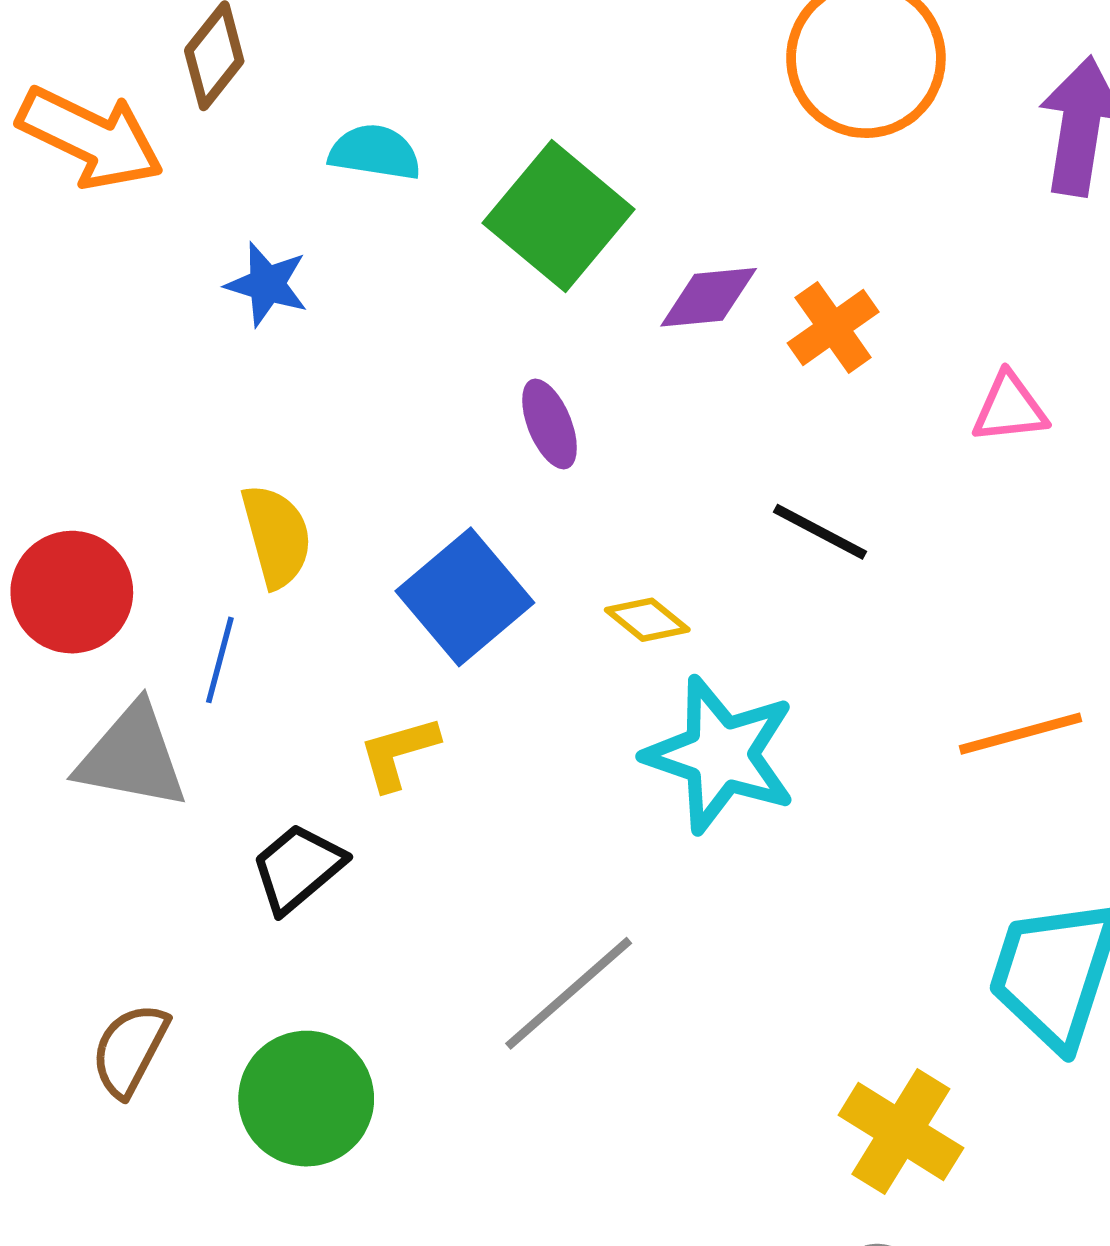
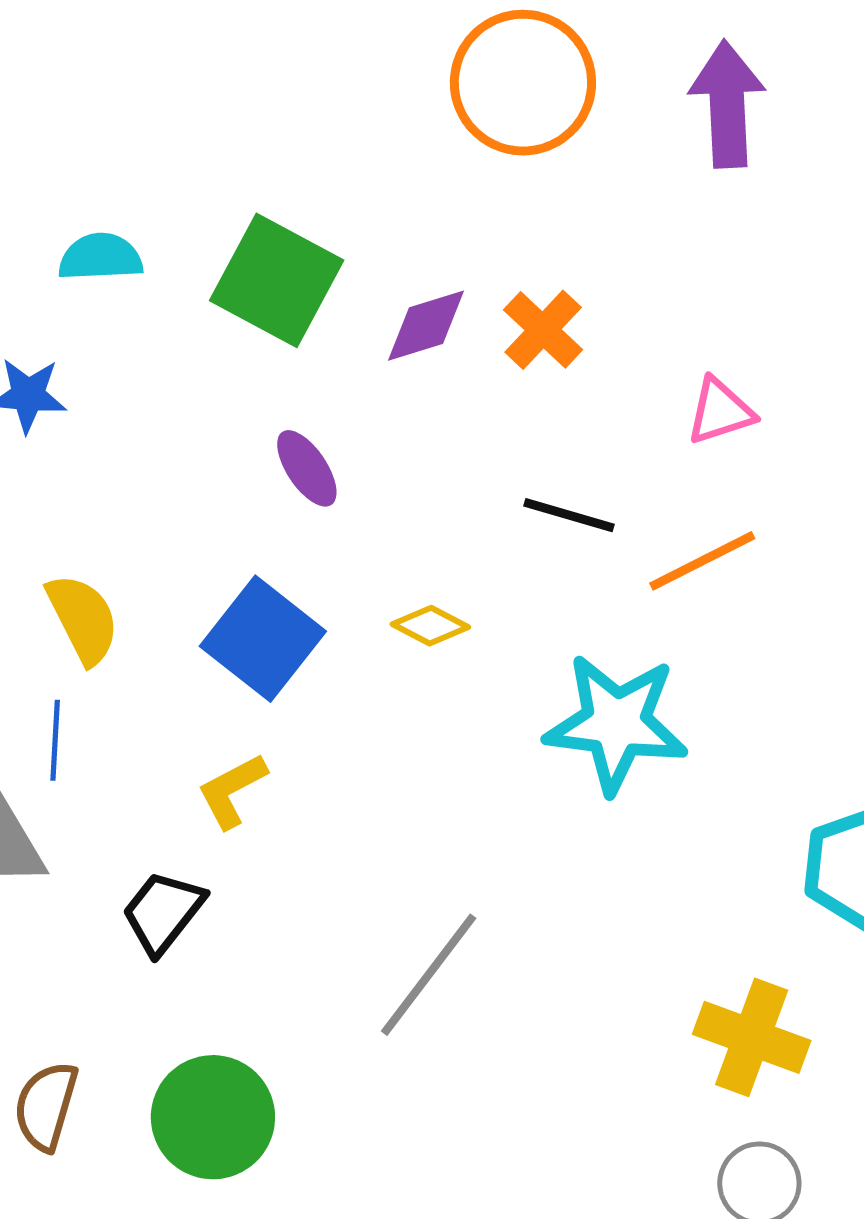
pink triangle: (1010, 408) -> (720, 411), moved
orange line: (1021, 734) -> (702, 561), moved
cyan star: (720, 755) -> (616, 723), moved

